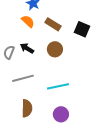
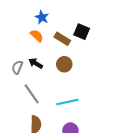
black square: (82, 29) -> (82, 32), moved
gray line: (23, 78) -> (32, 94), turned 70

